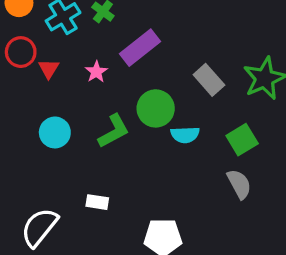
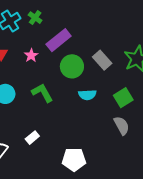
green circle: (156, 108) -> (72, 66), moved
green L-shape: (114, 131) -> (42, 93), turned -90
white rectangle: (97, 202) -> (32, 138), turned -48

